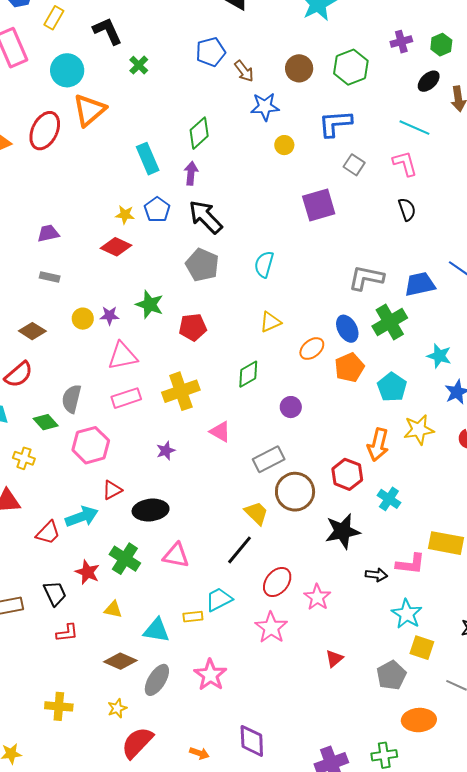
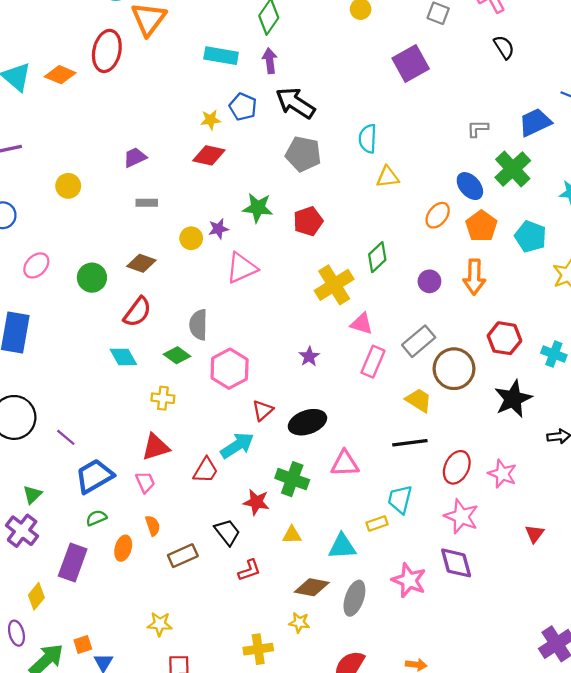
cyan rectangle: (148, 159) -> (221, 56), turned -44
gray L-shape: (366, 278) -> (478, 129), size x0.6
yellow triangle: (270, 322) -> (388, 177), moved, turned 30
yellow cross: (181, 391) -> (334, 285), moved
pink rectangle: (126, 398) -> (373, 362), moved, turned -36
orange arrow: (378, 445) -> (474, 277), moved
black line: (240, 550) -> (410, 443), turned 56
cyan trapezoid: (219, 599) -> (400, 499), turned -36
yellow star: (117, 708) -> (299, 623), moved, turned -30
purple diamond: (252, 741) -> (456, 563), moved

